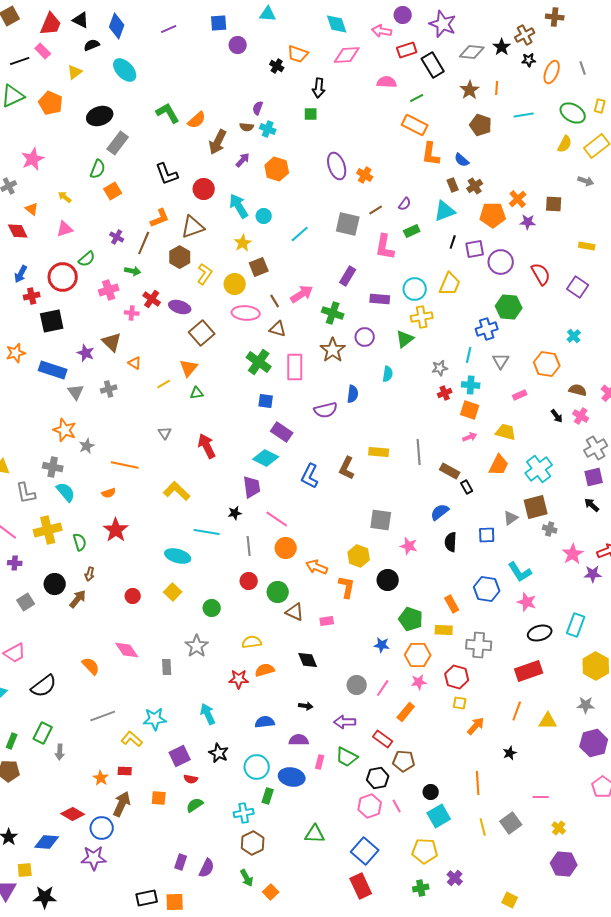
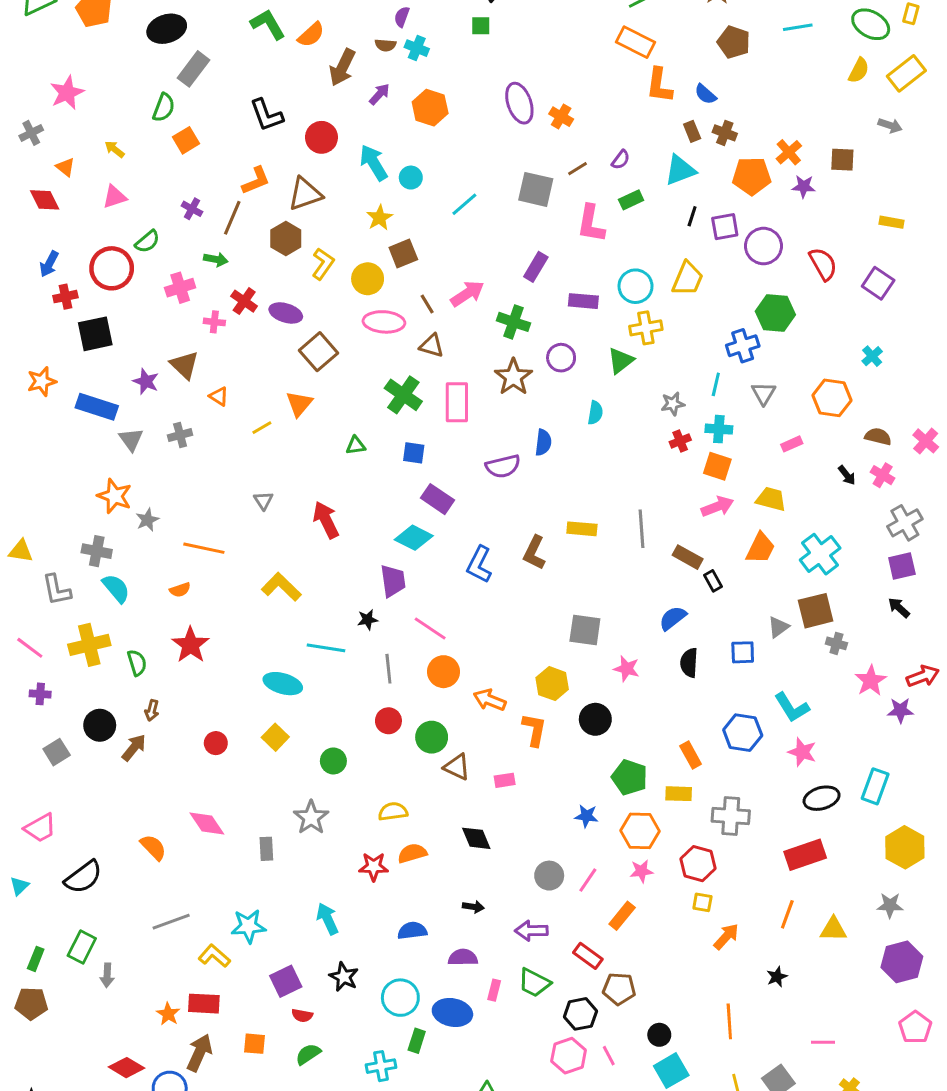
brown cross: (475, 186) -> (725, 133), turned -35
green triangle: (197, 393) -> (356, 445), moved
pink arrow: (470, 437) -> (717, 506), size x1.5
red rectangle: (125, 771) -> (204, 1004), size x1.5

